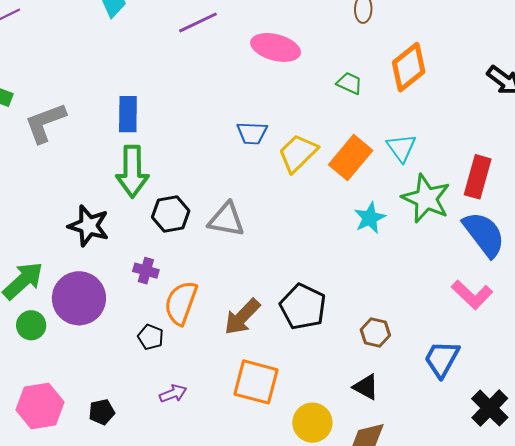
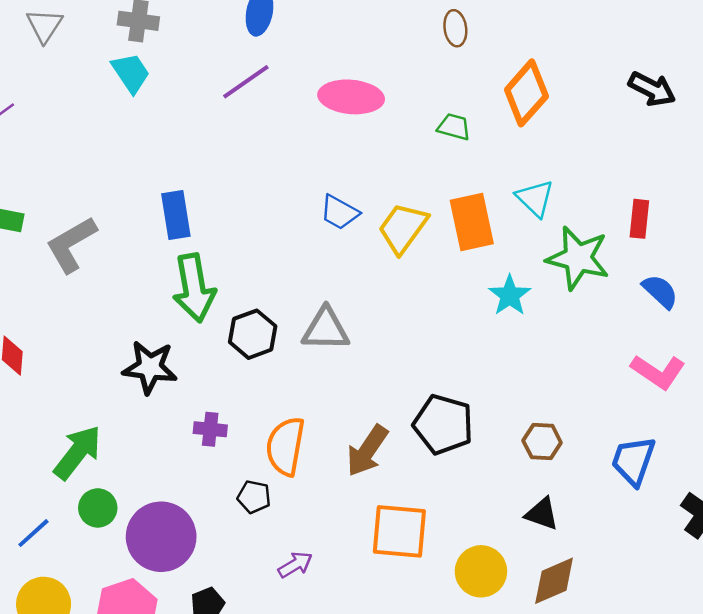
blue trapezoid: (252, 133) -> (340, 212), turned 36
orange rectangle: (351, 158) -> (472, 222), turned -42
red rectangle: (478, 177) -> (639, 219), size x0.7
blue semicircle: (484, 234) -> (660, 291), size x0.6
purple cross: (146, 271) -> (210, 429), moved
purple circle: (79, 298) -> (161, 537), moved

